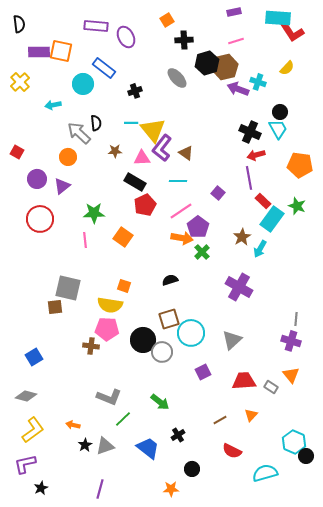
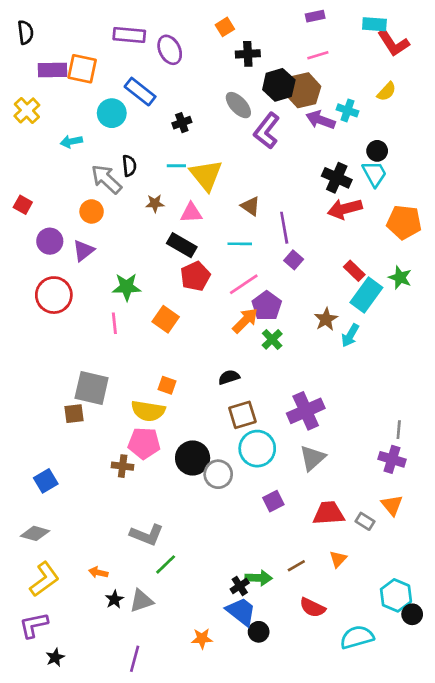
cyan rectangle: (278, 18) -> (374, 24), size x0.7
purple L-shape: (162, 148) -> (267, 131), moved
red arrow: (256, 155) -> (345, 209), size x1.4
purple line: (249, 178) -> (284, 228), moved
orange arrow: (182, 238) -> (245, 321), turned -55
purple cross: (239, 287) -> (306, 411), moved, turned 36
brown square: (169, 319) -> (242, 415), moved
green arrow: (160, 402) -> (259, 578), moved, turned -36
blue trapezoid: (148, 448) -> (241, 612), moved
orange star: (171, 489) -> (202, 639), moved

